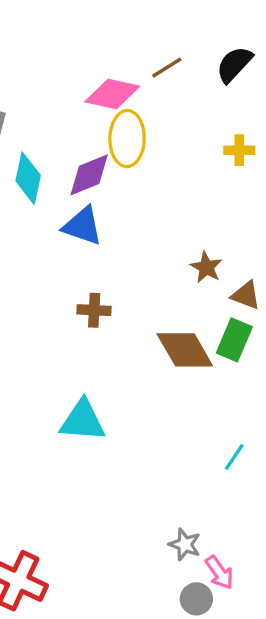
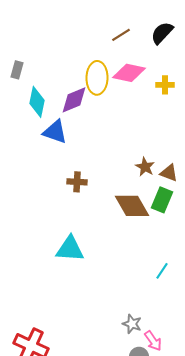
pink diamond: (112, 94) -> (129, 73), moved
blue triangle: (83, 226) -> (55, 132), moved
brown star: (206, 267) -> (145, 167), moved

